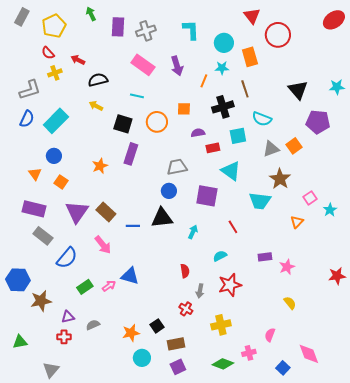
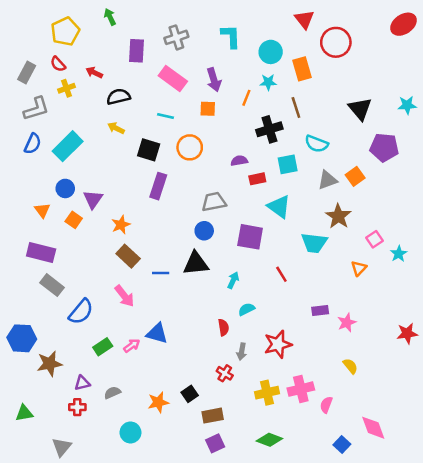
gray rectangle: (22, 17) -> (27, 72), moved
purple rectangle: (118, 27) -> (137, 51), moved
orange square: (184, 109) -> (208, 109), moved
orange star: (100, 166) -> (121, 225), moved
purple triangle: (77, 212) -> (93, 199), moved, size x0.7
cyan semicircle: (220, 256) -> (246, 309), moved
pink cross: (249, 353) -> (301, 389), moved, size x1.5
cyan circle: (142, 358) -> (130, 433), moved

